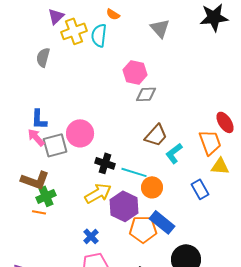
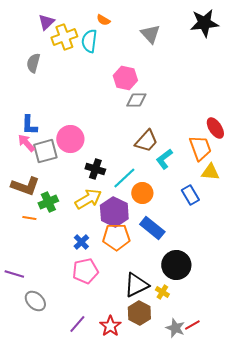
cyan line: (134, 172) -> (124, 178), turned -60
green cross: (46, 196) -> (48, 202), moved
orange pentagon: (143, 229) -> (116, 237), moved

